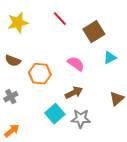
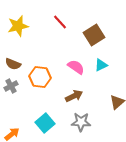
cyan triangle: (110, 58) -> (101, 65), moved
gray cross: (11, 97) -> (11, 86), moved
cyan square: (55, 114) -> (45, 123), moved

